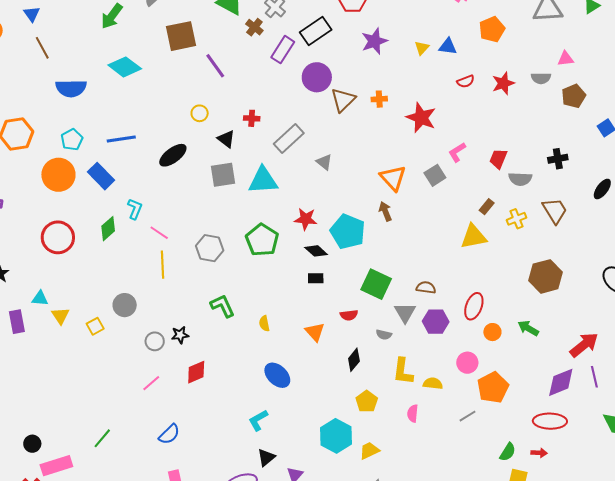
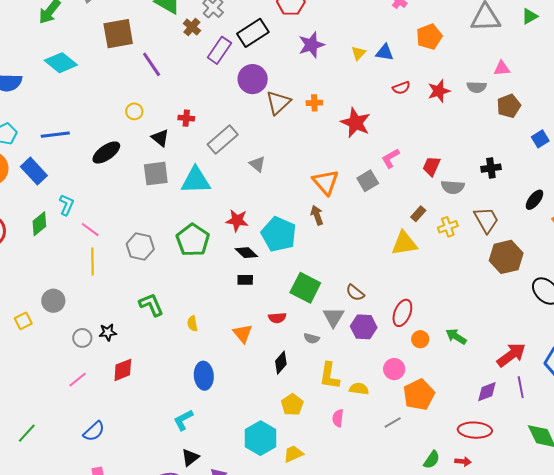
brown hexagon: (546, 276) -> (506, 257), moved
brown semicircle: (426, 288) -> (355, 293), turned -150
blue ellipse: (277, 375) -> (204, 376), turned 40
purple diamond: (561, 382) -> (487, 392), size x0.7

